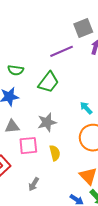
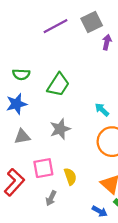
purple line: (62, 51) -> (55, 26), moved
pink square: (28, 146) -> (43, 168), moved
yellow semicircle: (55, 153) -> (70, 176), moved

